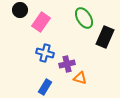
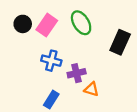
black circle: (20, 10) -> (23, 24), moved
green ellipse: (84, 18) -> (81, 23), moved

